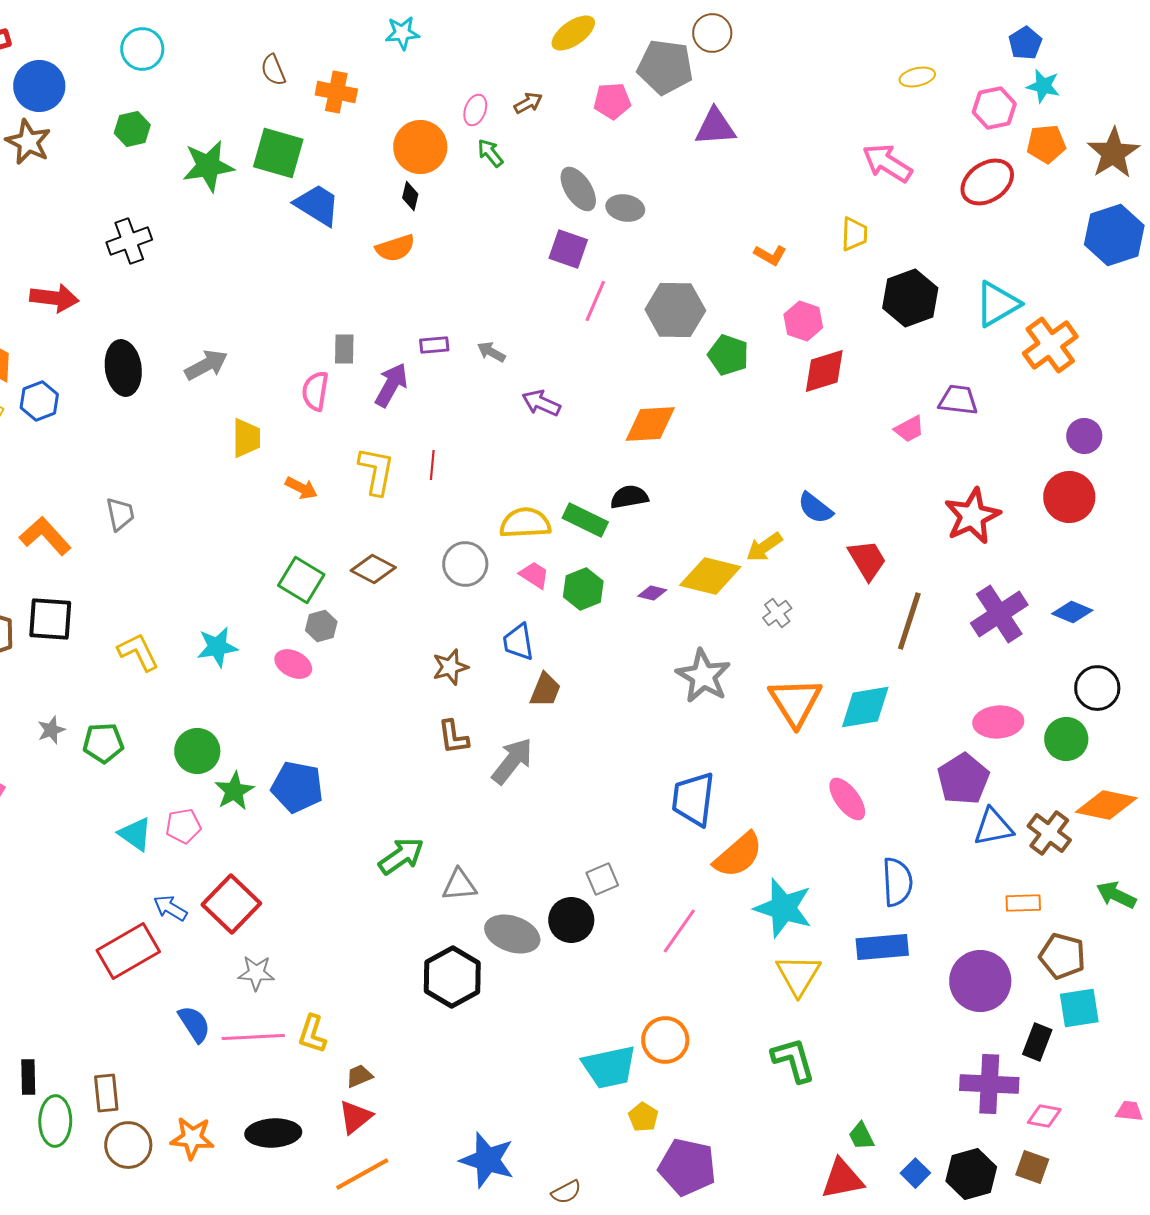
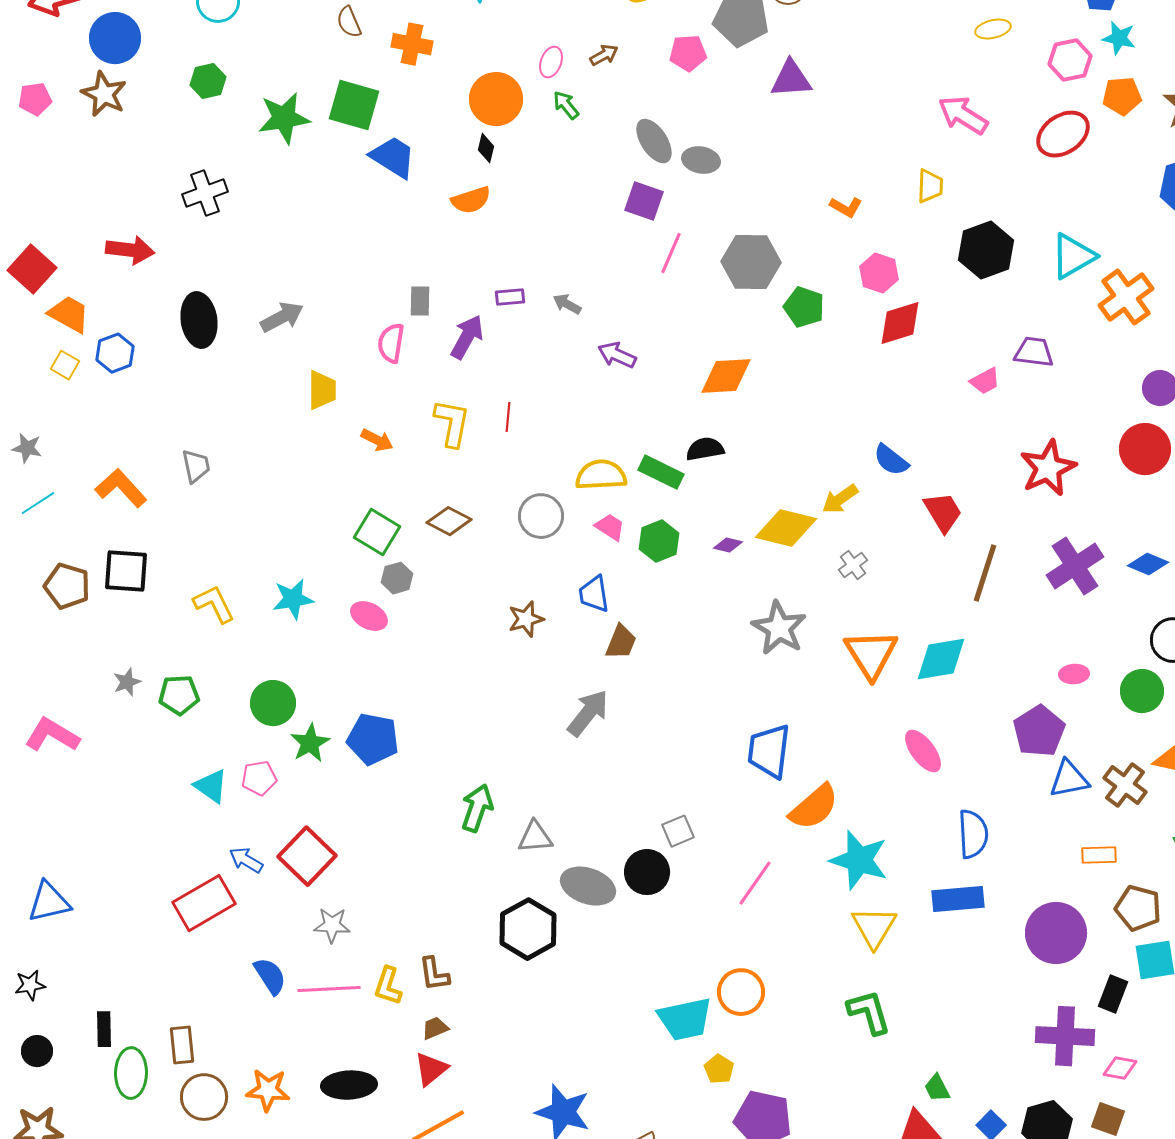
pink ellipse: (998, 722) -> (1074, 674), size x0.6
brown L-shape: (453, 737) -> (434, 974), moved
green arrow: (401, 856) -> (477, 808), turned -36

